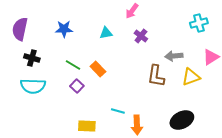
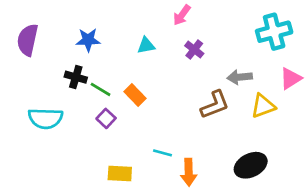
cyan cross: (199, 23) -> (274, 32), size x1.4
black cross: (32, 58) -> (76, 77), moved
brown L-shape: (156, 76) -> (215, 105), turned -120

